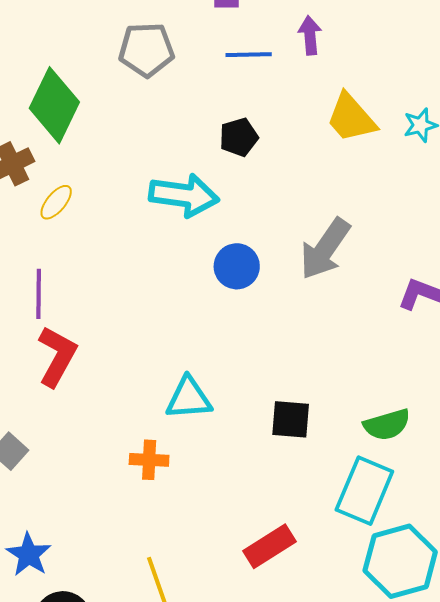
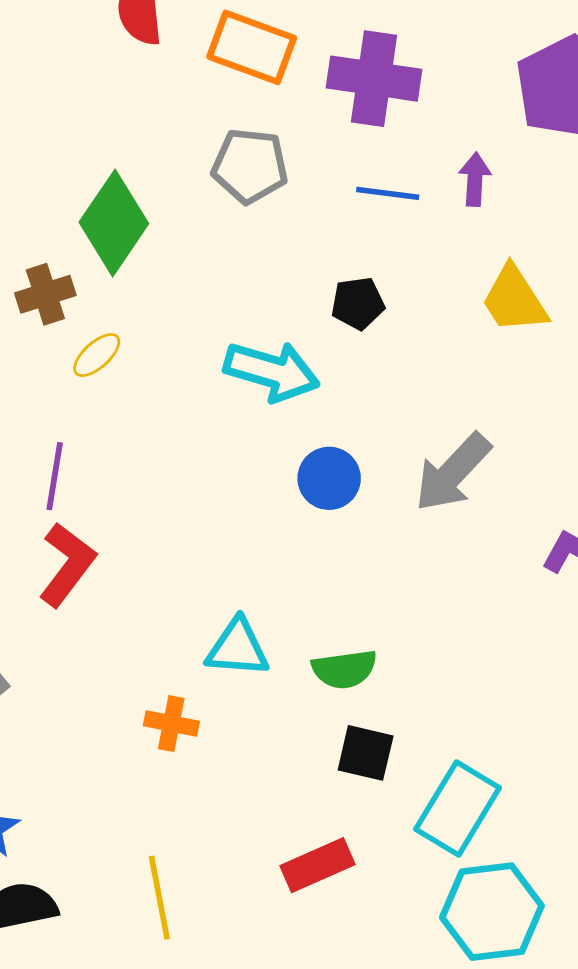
black square: (291, 419) -> (366, 753), moved
green semicircle: (387, 425) -> (344, 669), moved

